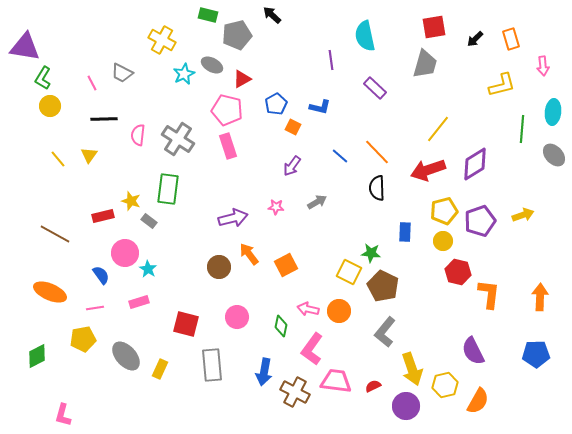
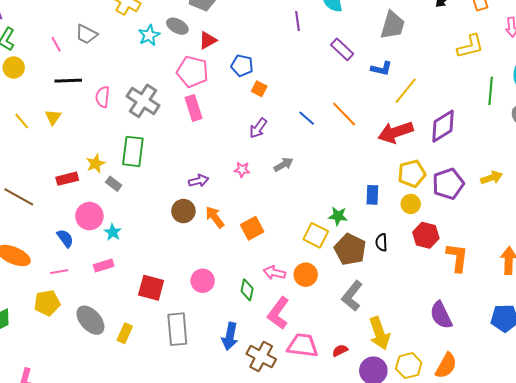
blue pentagon: (276, 104) -> (242, 66), turned -30
blue L-shape: (320, 107) -> (381, 69), moved
black semicircle: (377, 188) -> (381, 242), moved, size x0.7
yellow star: (131, 201) -> (96, 164), turned 30
purple arrow: (233, 218) -> (199, 181), size x0.7
brown circle: (219, 267) -> (183, 211), moved
yellow hexagon: (445, 385) -> (409, 366), moved

